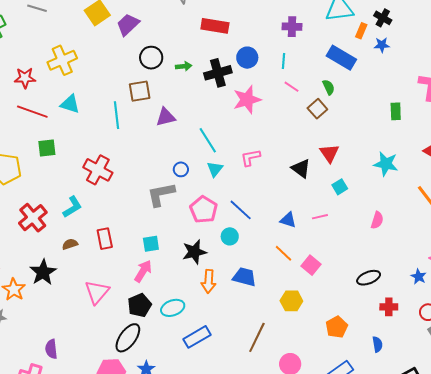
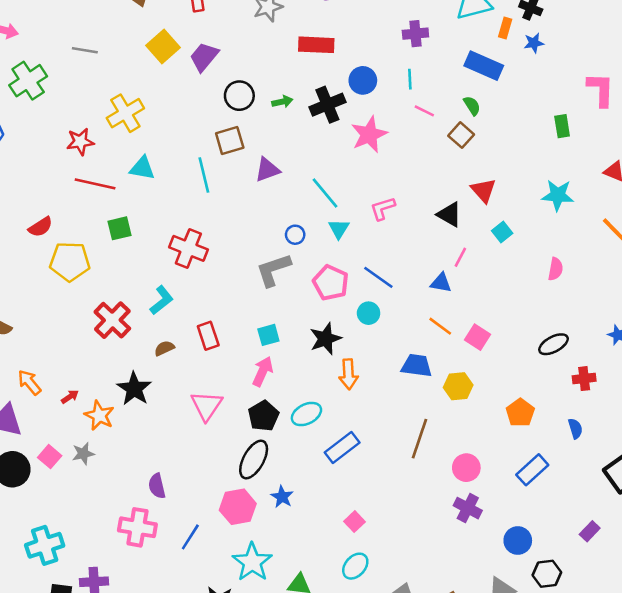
pink line: (320, 217) -> (460, 257), moved, turned -42
blue trapezoid: (244, 277) -> (417, 366), moved

